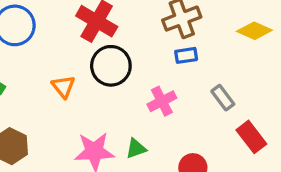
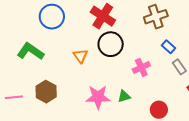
blue rectangle: (186, 55) -> (169, 47), moved, turned 48

